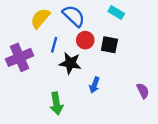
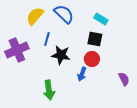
cyan rectangle: (116, 12) -> (101, 19), moved
red circle: (85, 40) -> (92, 59), moved

